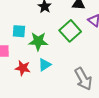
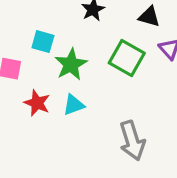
green square: (70, 31) -> (127, 58), turned -30
green star: (38, 41) -> (71, 64), turned 30

